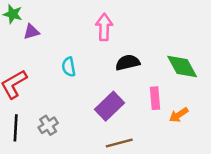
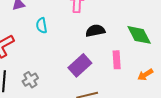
cyan semicircle: (69, 67) -> (42, 25), moved
orange arrow: (179, 115) -> (145, 75), moved

